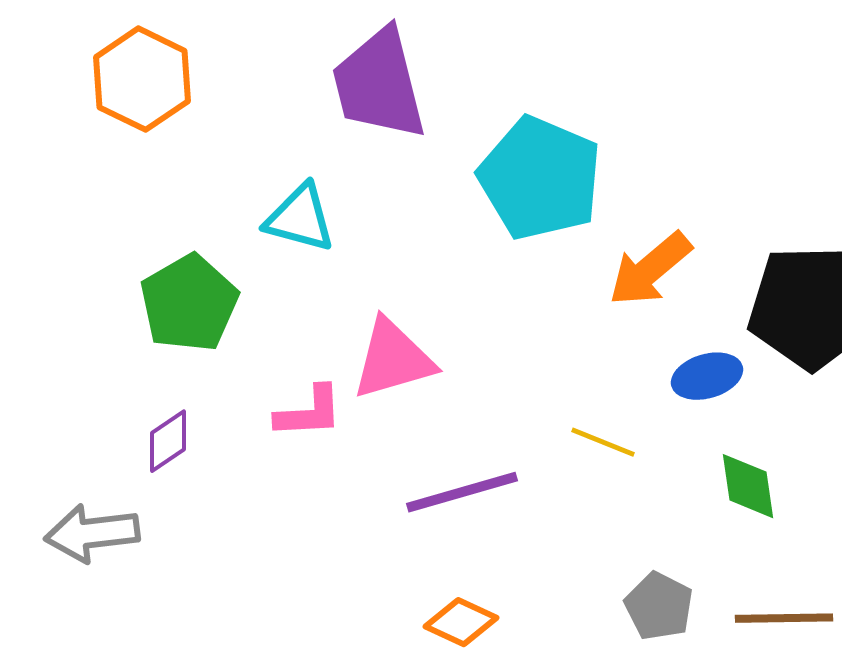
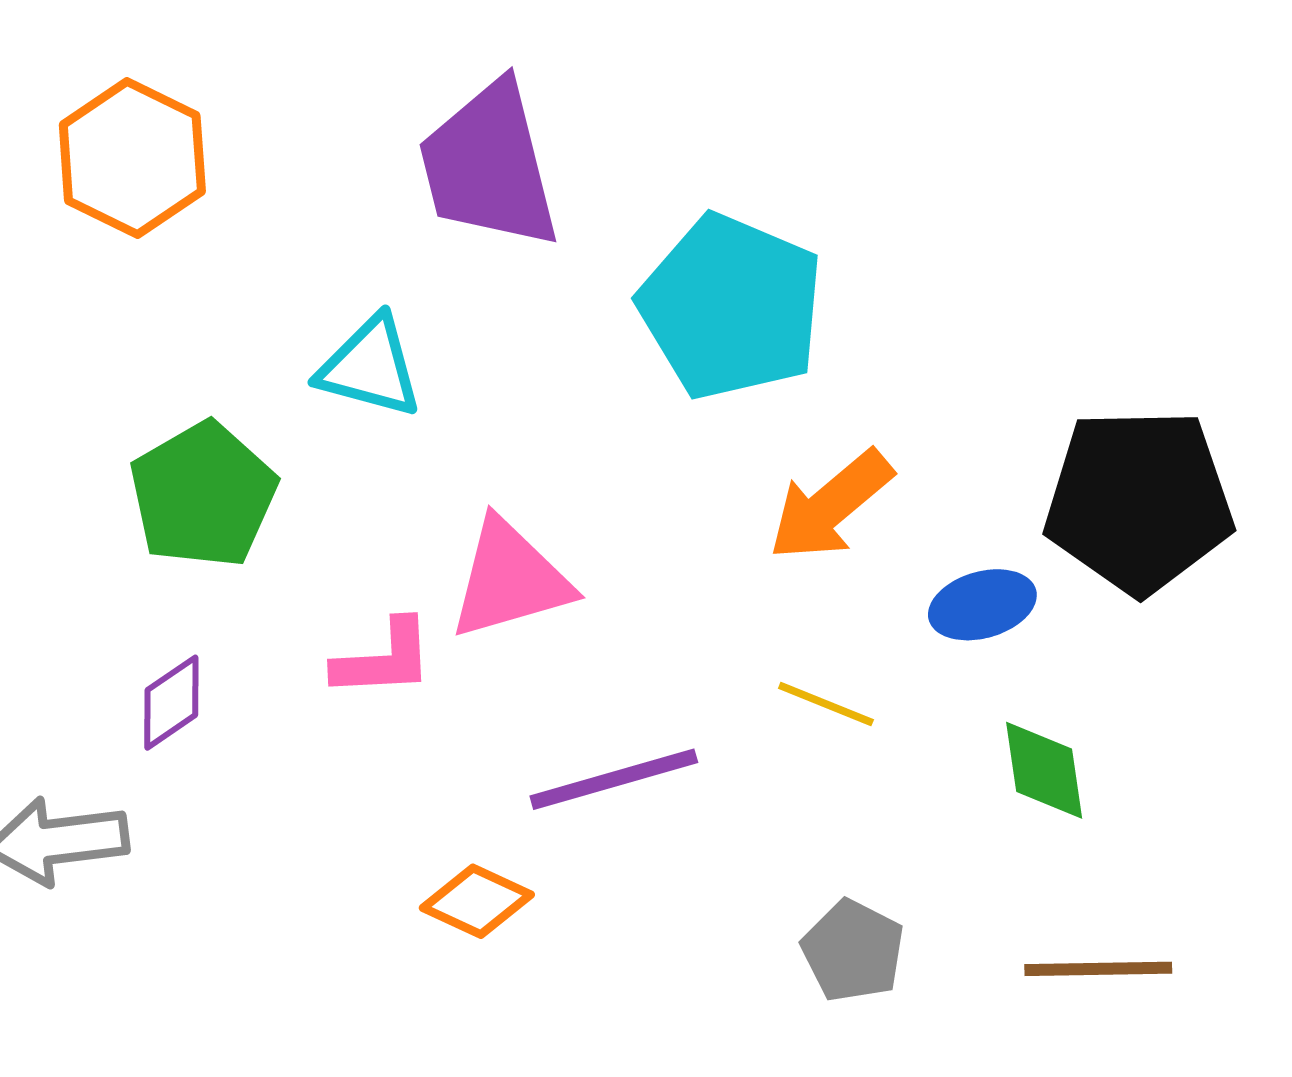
orange arrow: (650, 269) -> (830, 506), moved
gray pentagon: (659, 606) -> (853, 951), moved
orange diamond: (461, 622) -> (477, 901), moved

